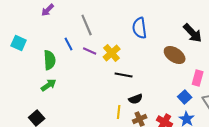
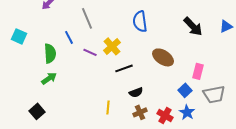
purple line: (90, 51) -> (90, 52), moved
brown ellipse: (175, 55) -> (163, 57), moved
black line: (124, 75) -> (124, 68), turned -30
yellow line: (119, 112) -> (108, 107), moved

